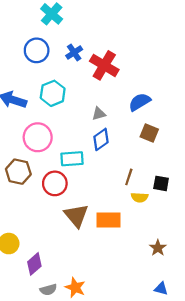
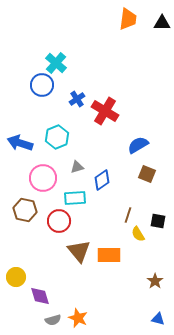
blue circle: (37, 50) -> (42, 85), moved
gray triangle: (99, 114) -> (77, 167), moved
yellow semicircle: (140, 197) -> (138, 234), turned 56
purple diamond: (34, 264) -> (40, 296), turned -65

